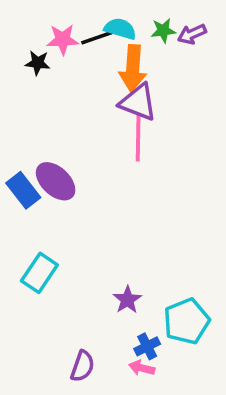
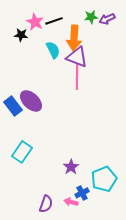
cyan semicircle: (120, 29) -> (53, 50), moved, turned 48
pink star: (63, 39) -> (35, 22), turned 30
pink arrow: (142, 368) -> (71, 202), moved

